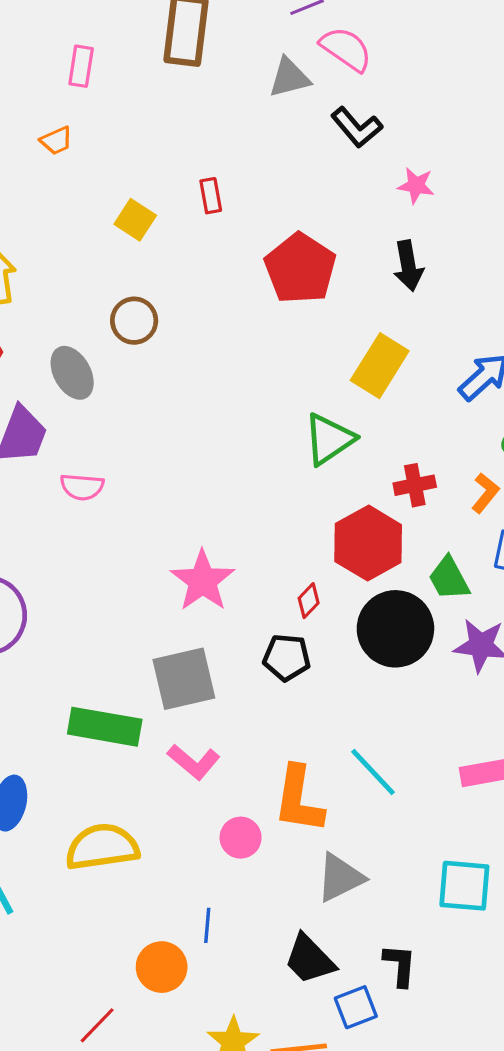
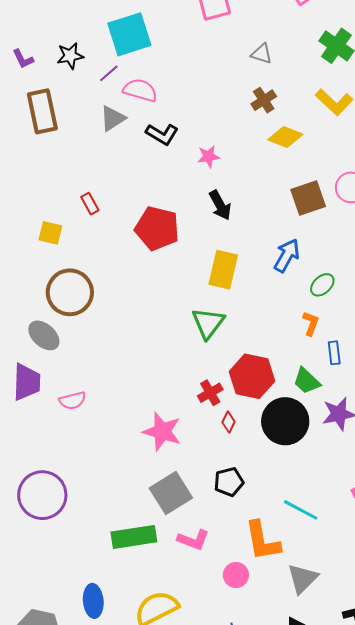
brown circle: (134, 321) -> (70, 292), size x1.6
red cross: (415, 485) -> (210, 393), moved
black pentagon: (287, 657) -> (229, 482), moved

